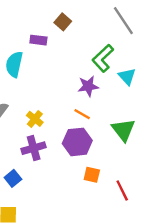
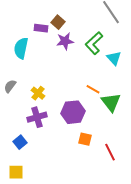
brown square: (63, 22) -> (58, 22), moved
purple star: (88, 86) -> (65, 41), moved
orange line: (82, 114) -> (93, 89), moved

